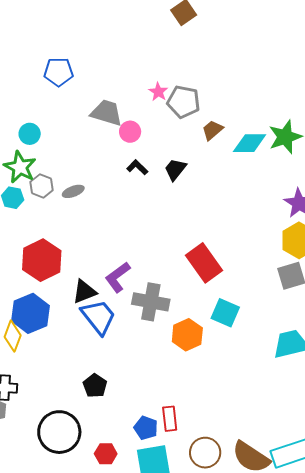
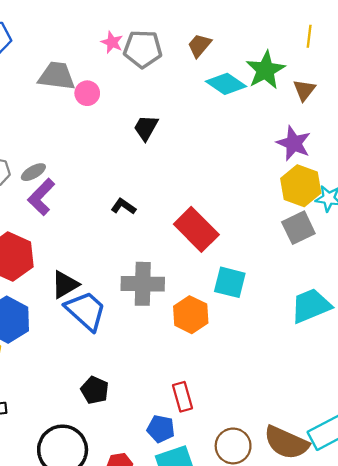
brown trapezoid: (212, 130) -> (199, 45), moved
cyan diamond: (250, 143) -> (226, 84), turned 44
black L-shape: (137, 167) -> (123, 206), moved
purple L-shape: (118, 277) -> (41, 197), moved
red rectangle: (170, 419) -> (182, 397), moved

